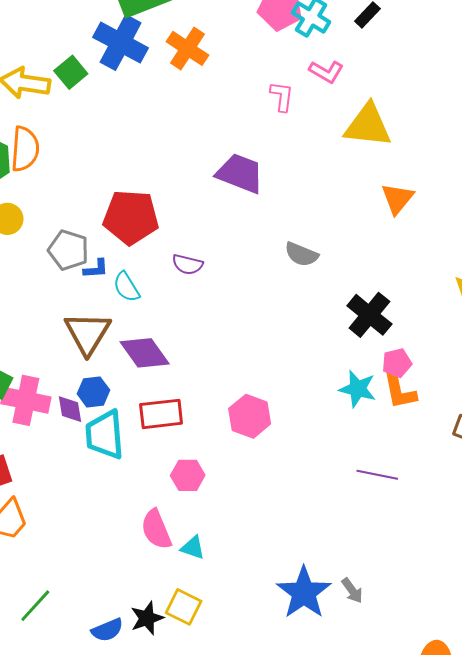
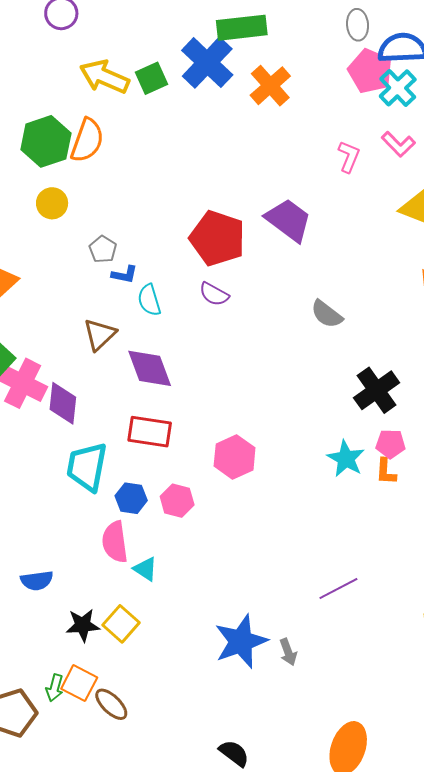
red pentagon: (131, 217) -> (217, 238), moved
gray pentagon: (68, 250) -> (103, 249), size x0.7
brown triangle: (88, 333) -> (100, 334), size x0.7
orange L-shape: (400, 391) -> (386, 472), size x0.7
blue hexagon: (93, 392) -> (131, 498), moved
purple diamond: (70, 409) -> (63, 403), size x1.4
cyan trapezoid: (105, 435) -> (87, 467), moved
pink hexagon: (188, 475) -> (177, 501), moved
purple line: (377, 475) -> (338, 589), moved, turned -54
blue semicircle: (107, 630) -> (37, 581), moved

